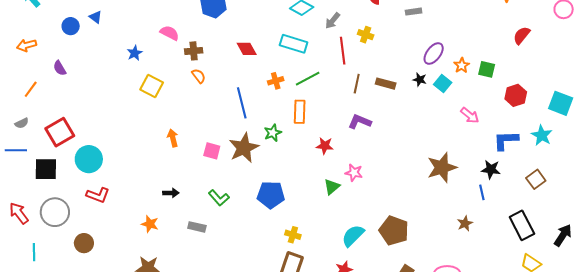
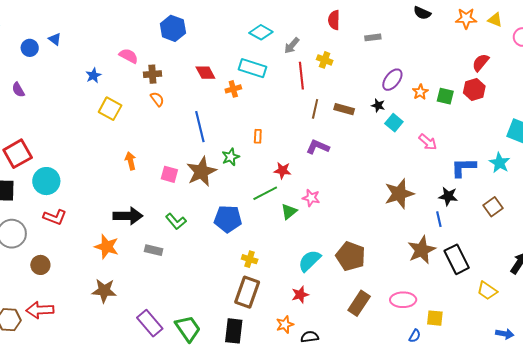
green line: (308, 79) -> (265, 193), moved
orange cross: (276, 81) -> (233, 89), moved
cyan square: (443, 83) -> (394, 123), moved
red hexagon: (516, 95) -> (474, 89), moved
orange rectangle: (300, 112) -> (258, 136), size x0.6
black arrow: (171, 193) -> (128, 216), size x1.8
brown star: (465, 223) -> (422, 250), size x1.8
orange star: (150, 224) -> (107, 247), size x1.4
black rectangle: (522, 225) -> (457, 259), moved

